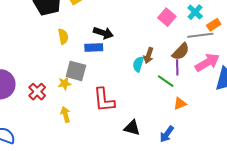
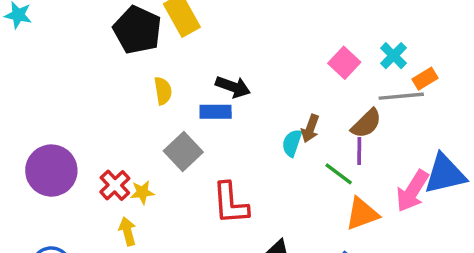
pink arrow: (207, 62) -> (412, 191), moved, turned 150
gray square: (76, 71) -> (183, 151), turned 30
yellow star: (65, 84) -> (142, 192), moved
orange triangle: (180, 104) -> (362, 214), size x1.5
yellow arrow: (65, 115) -> (127, 231), moved

